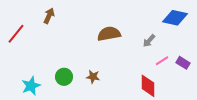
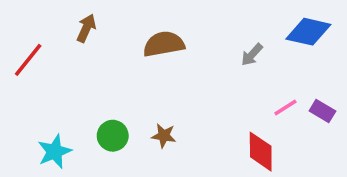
brown semicircle: (109, 34) -> (164, 44), moved
gray arrow: (149, 41) -> (252, 55), moved

